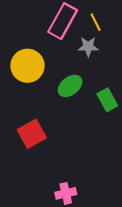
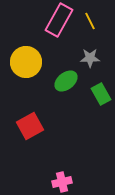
gray star: (88, 47) -> (90, 58), moved

